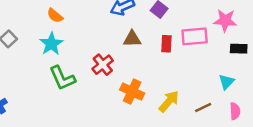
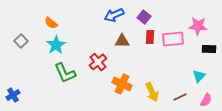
orange semicircle: (55, 16) -> (51, 23), moved
red rectangle: (166, 44) -> (150, 37), moved
yellow arrow: (169, 101) -> (152, 92), turned 114
pink semicircle: (235, 111) -> (206, 100), turned 32

